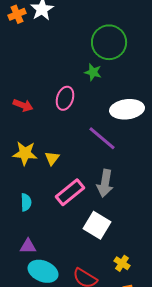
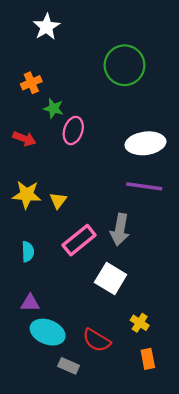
orange cross: (17, 14) -> (31, 83), moved
green star: (93, 72) -> (53, 108), moved
purple line: (102, 138) -> (144, 186), moved, turned -32

